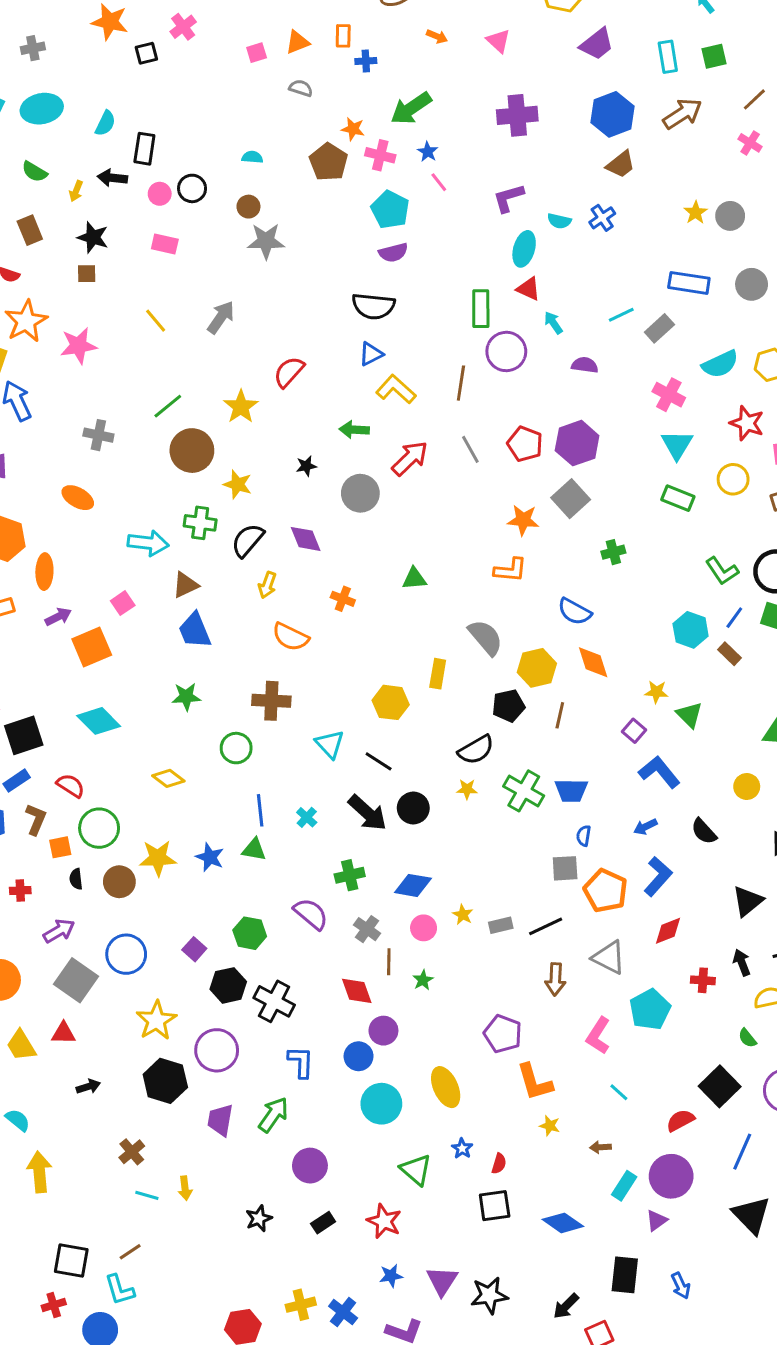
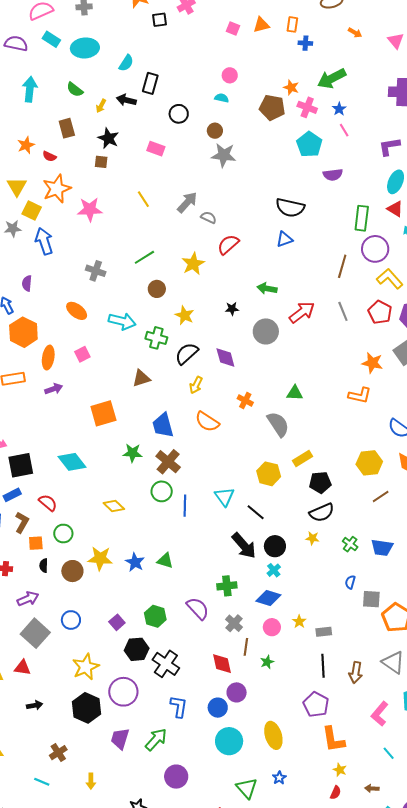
pink square: (257, 53) -> (233, 28), turned 32
gray semicircle: (301, 88) -> (209, 217), moved
brown pentagon: (329, 162) -> (272, 108), turned -30
pink circle: (160, 194) -> (230, 75), moved
purple semicircle: (393, 253) -> (333, 175), moved
yellow L-shape: (396, 389) -> (390, 279), moved
brown circle: (192, 451) -> (157, 289), size x0.6
cyan arrow: (148, 543) -> (122, 321), moved
pink square: (123, 603) -> (82, 354), moved
blue trapezoid: (195, 630) -> (163, 425), moved
gray semicircle: (486, 637) -> (278, 424), moved
orange square: (92, 647) -> (103, 413), moved
yellow rectangle: (438, 674) -> (302, 459), turned 42
brown cross: (271, 701) -> (168, 462), moved, turned 30
black pentagon: (508, 706) -> (320, 482), moved
brown line: (560, 715) -> (381, 497), turned 36
green cross: (524, 791) -> (350, 544), size x0.6
blue line: (260, 810) -> (185, 506), moved
cyan cross: (307, 817) -> (274, 570), moved
green circle: (99, 828) -> (63, 534), size x0.7
blue semicircle: (584, 836) -> (350, 582), moved
black line: (546, 926) -> (323, 666), moved, turned -75
blue circle: (126, 954) -> (71, 620), size x0.7
red semicircle: (499, 1164) -> (336, 793), moved
cyan line: (147, 1195) -> (42, 782), moved

